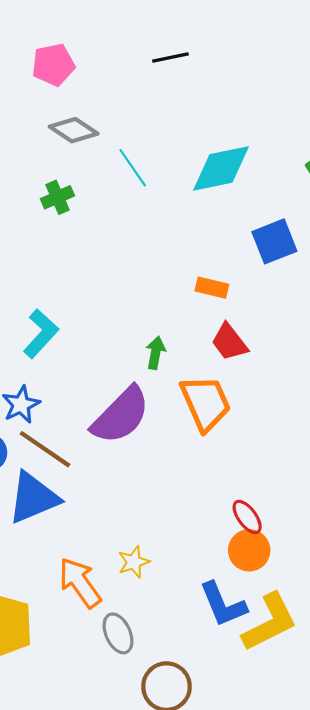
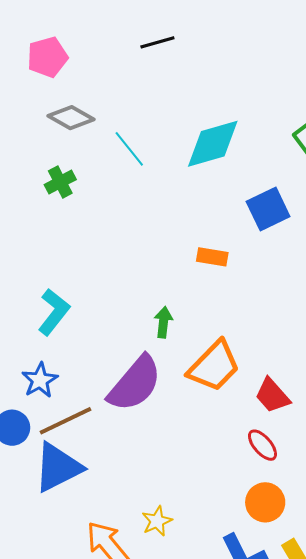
red trapezoid: (229, 342) -> (272, 396), moved
orange trapezoid: (205, 403) -> (214, 366), turned 72
brown line: (45, 449) -> (66, 421), turned -56
red ellipse: (247, 517) -> (262, 445), moved

